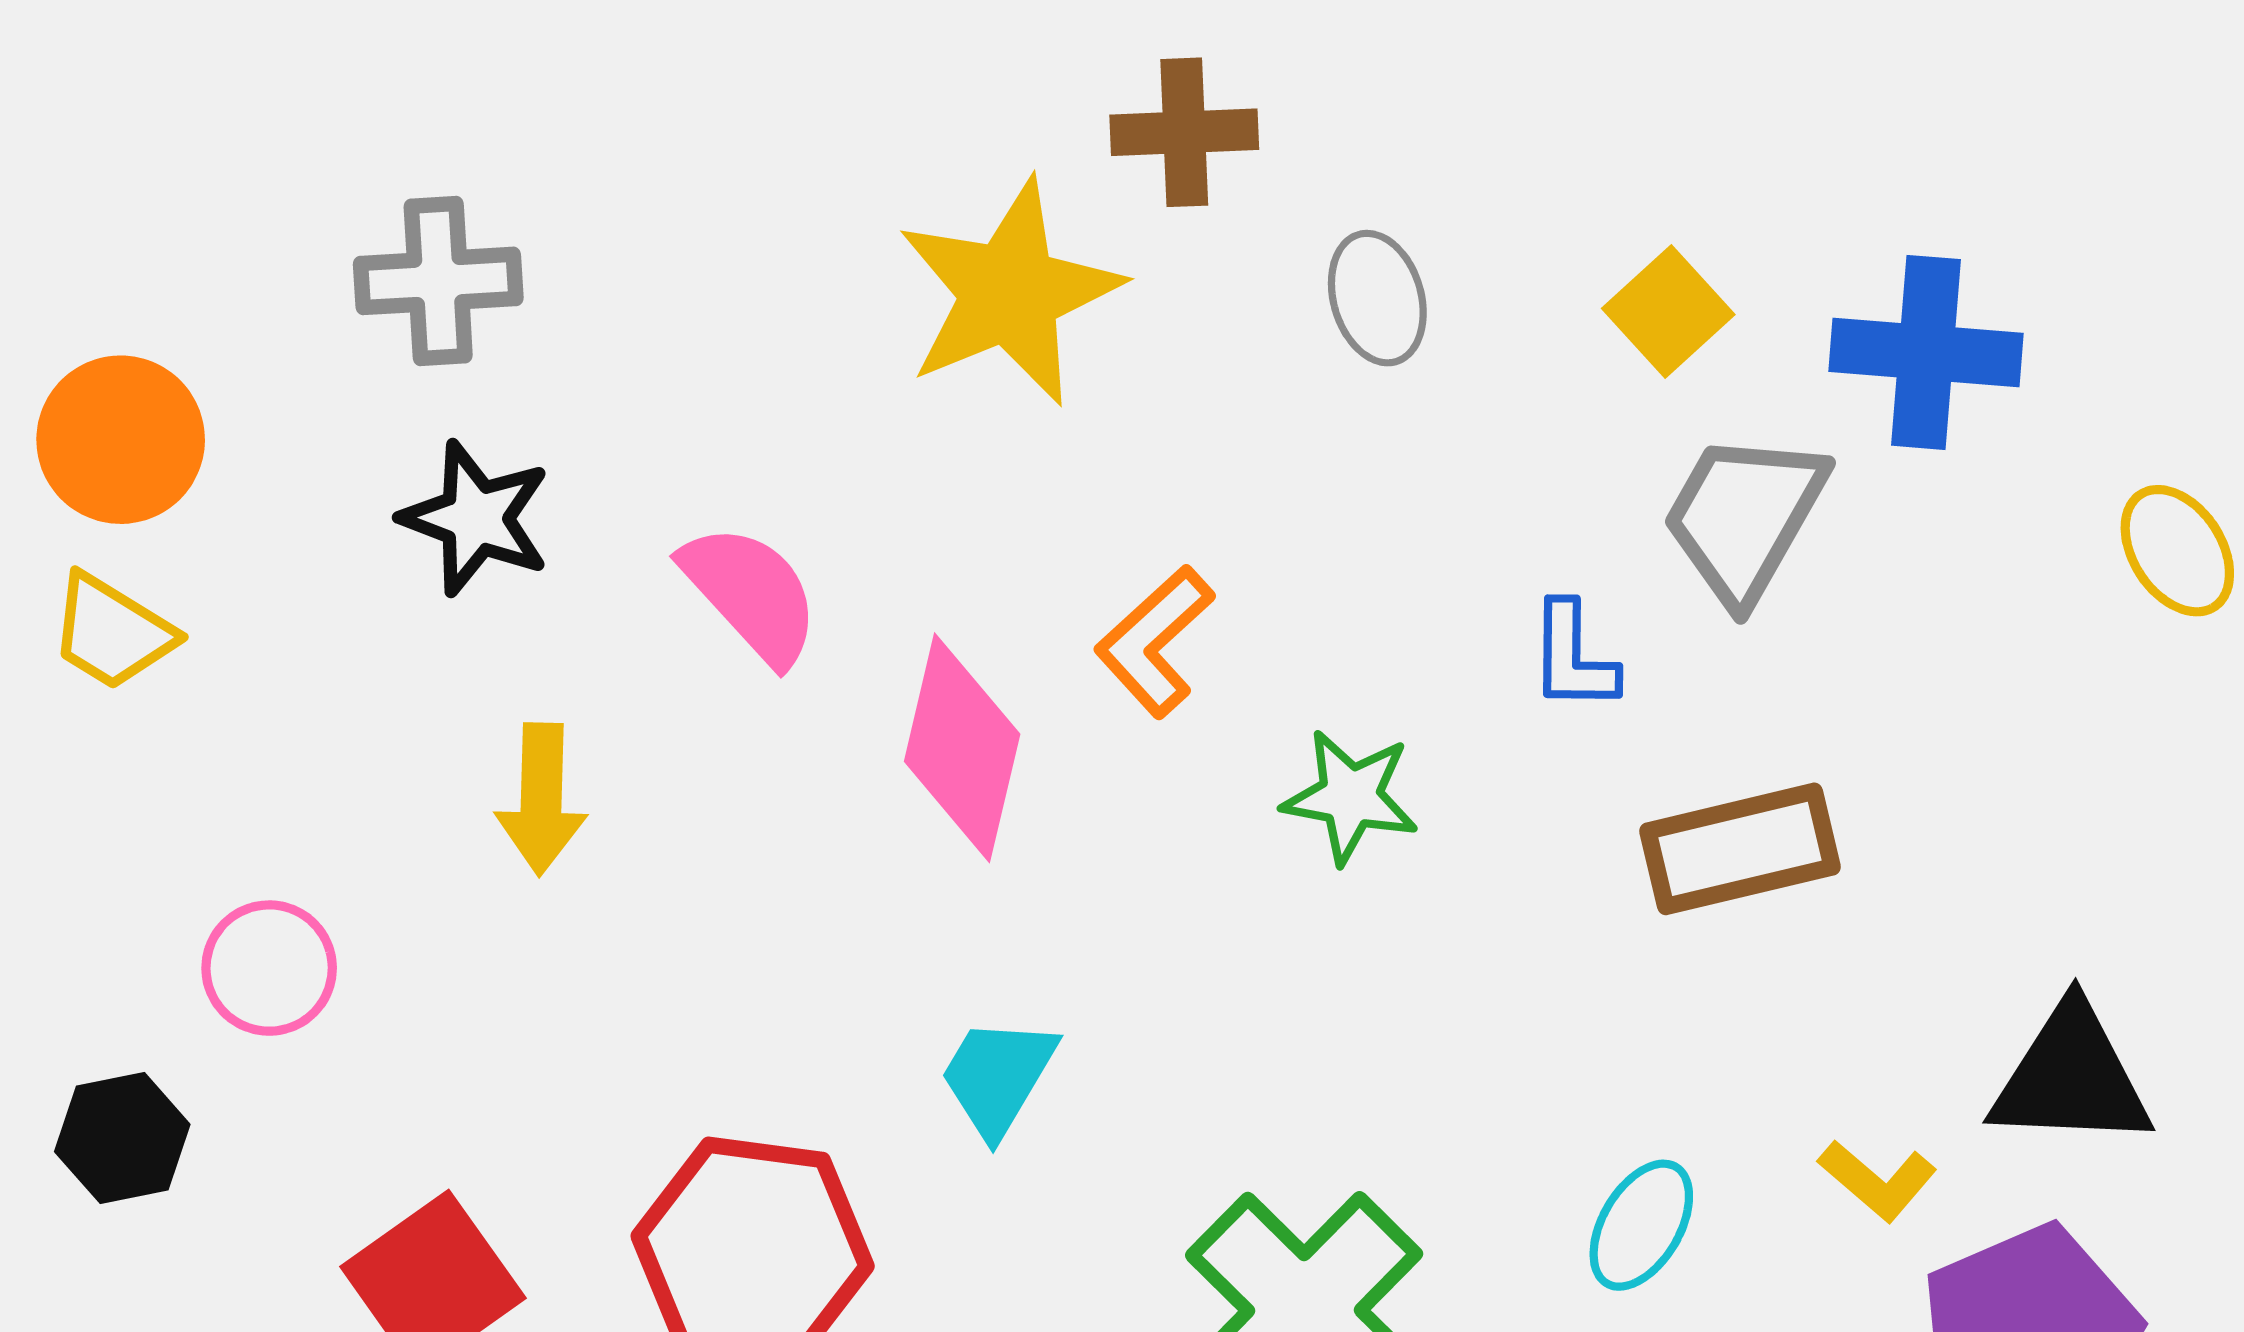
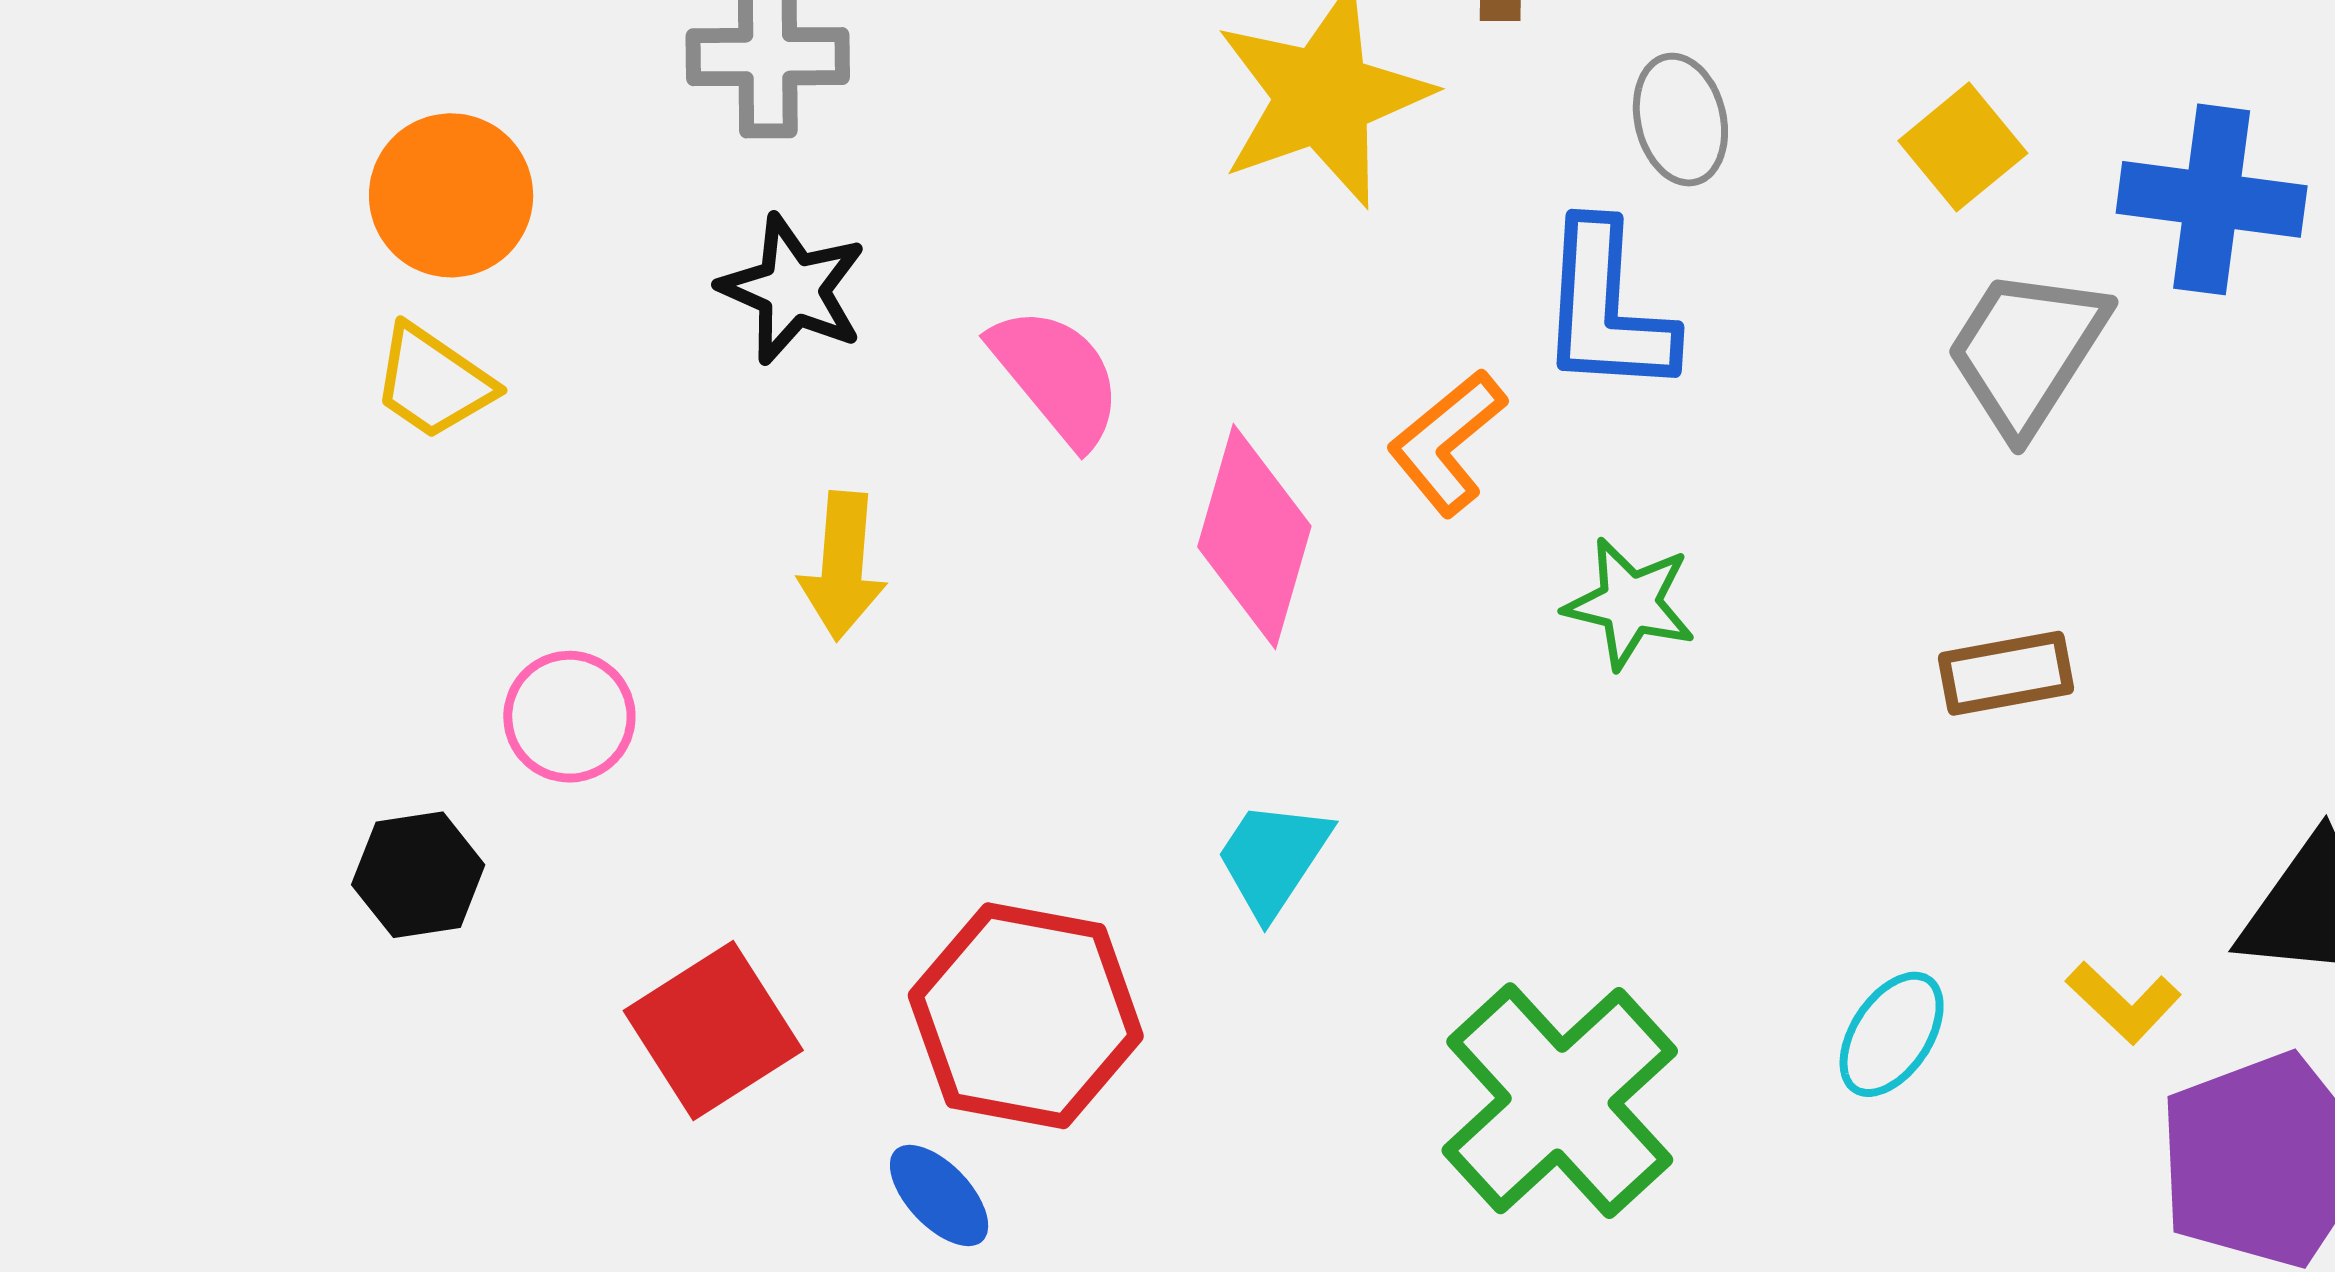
blue L-shape: (1573, 657) -> (1606, 309), moved, size x1.6
brown rectangle: (1740, 849) -> (2006, 673), size x0.7

